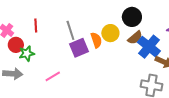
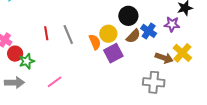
red line: (36, 25) -> (46, 33), moved
blue cross: (149, 47) -> (149, 31), moved, size x0.7
purple square: (79, 48) -> (113, 53), moved

